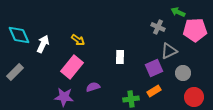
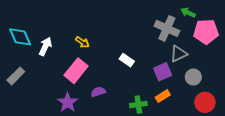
gray cross: (158, 27) -> (167, 28), size x1.6
white rectangle: (120, 57) -> (127, 60), turned -56
purple star: (64, 97) -> (68, 102), turned 30

